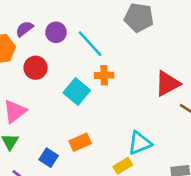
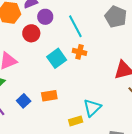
purple circle: (56, 32) -> (45, 17), moved
cyan triangle: (140, 143) -> (92, 108), turned -36

